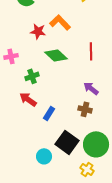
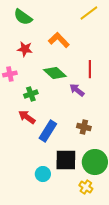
red star: (38, 31) -> (25, 49), moved
purple arrow: (91, 88) -> (77, 90), moved
blue rectangle: (49, 113) -> (48, 131), size x1.5
black square: (67, 142) -> (66, 160), turned -35

